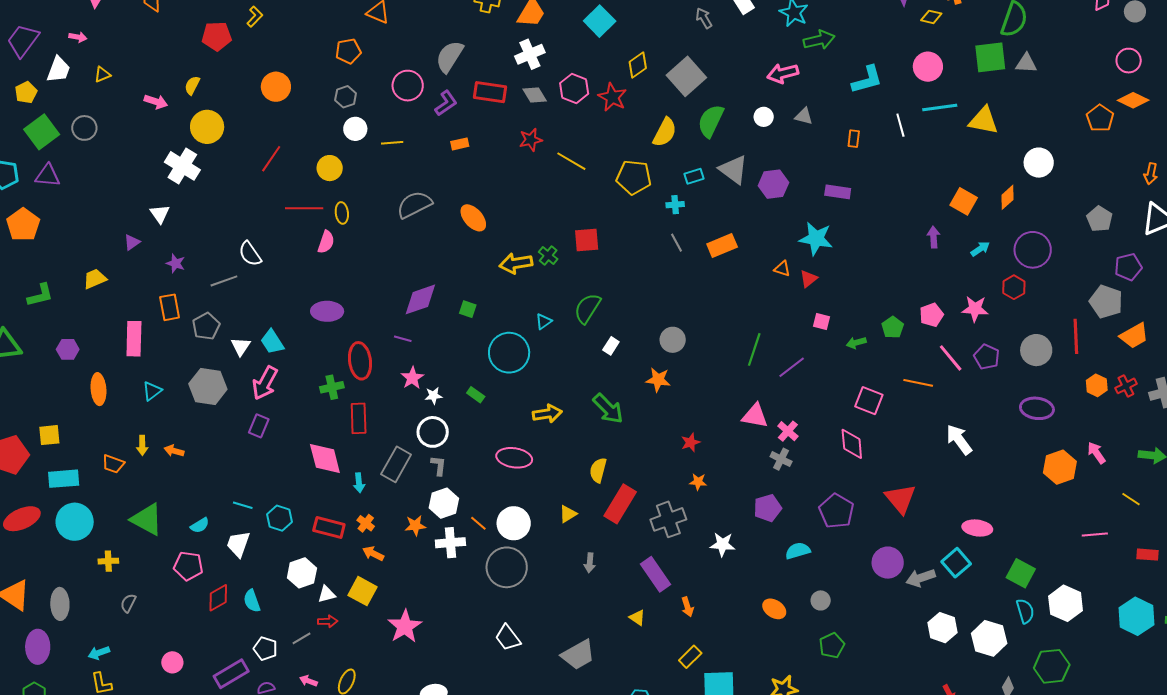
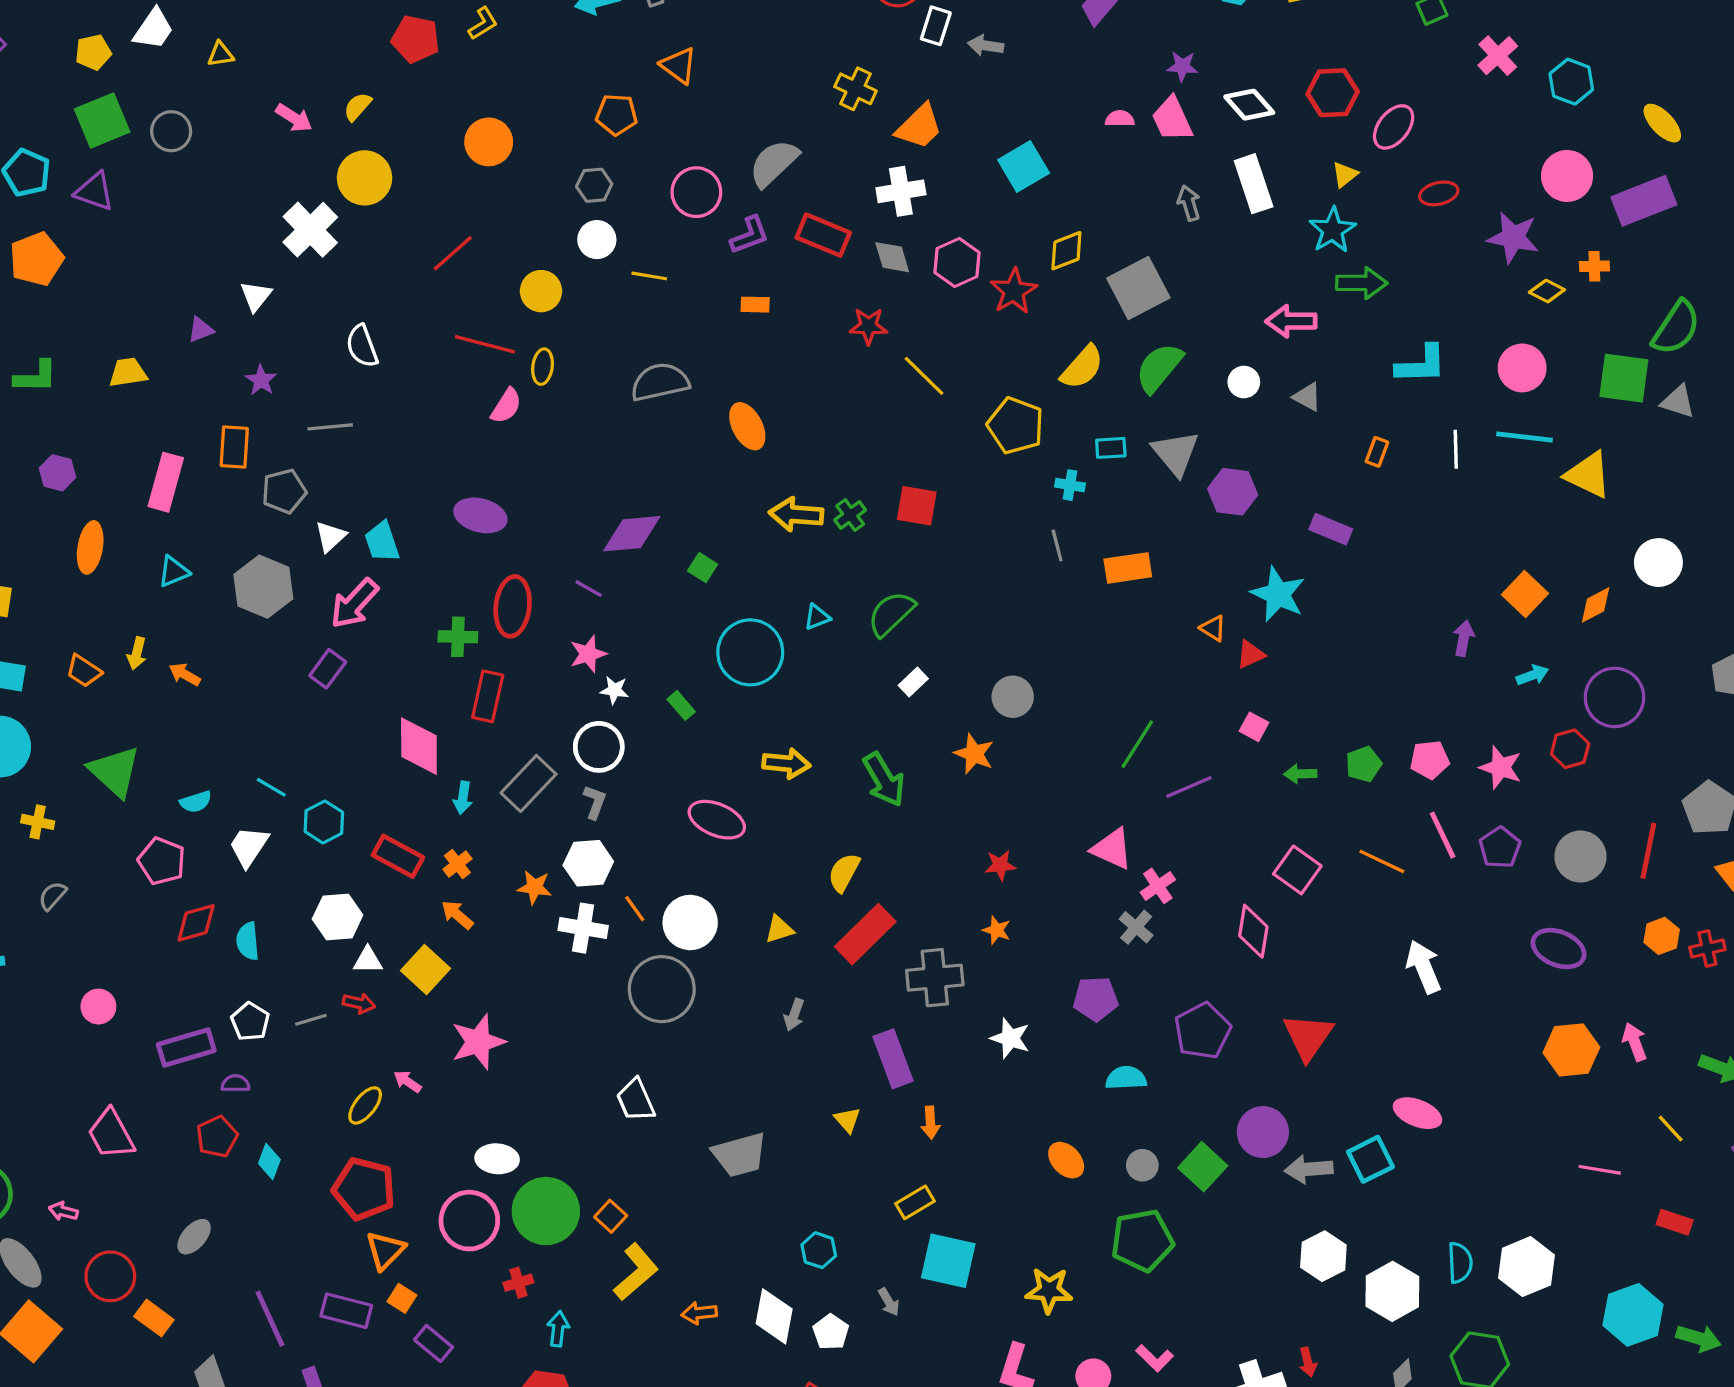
white semicircle: (250, 254) -> (362, 346), moved
green square: (1021, 573) -> (1203, 1167), moved
green pentagon: (832, 645) -> (1142, 1240), size x1.5
pink arrow: (308, 681) -> (407, 1082), moved

